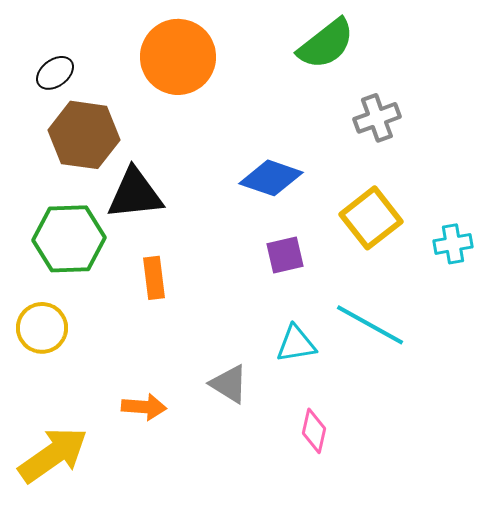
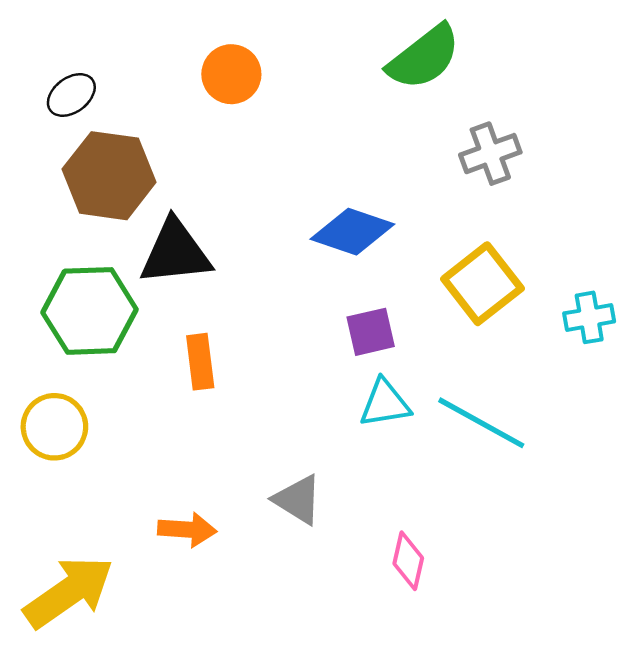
orange circle: (178, 57) -> (231, 74), size x0.6
cyan triangle: (296, 344) -> (385, 403), moved

